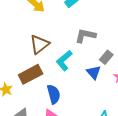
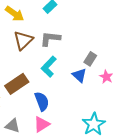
gray L-shape: (85, 36) -> (50, 39), moved
brown triangle: (39, 44) -> (23, 40), moved

